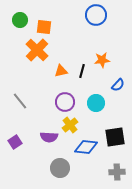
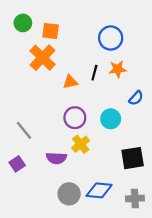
blue circle: (96, 15) -> (111, 38), moved
black line: (82, 71) -> (94, 73), moved
gray line: (20, 101) -> (24, 130), moved
blue diamond: (86, 147) -> (99, 190), moved

